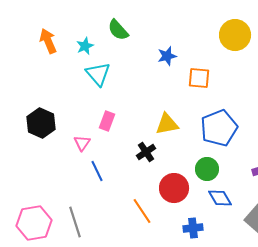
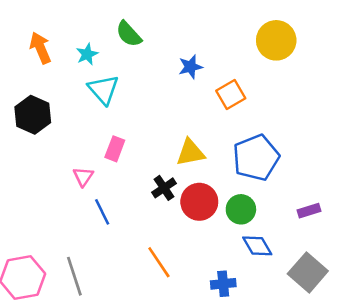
orange square: (199, 78) -> (231, 95), turned -35
black hexagon: (41, 123) -> (33, 115), moved
red circle: (174, 188) -> (199, 202), moved

